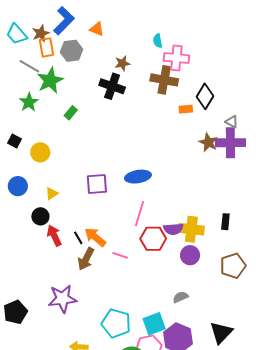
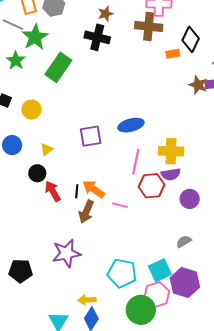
green rectangle: (71, 113) -> (58, 67), size x2.0
yellow cross: (191, 229) -> (171, 151), moved
black line: (78, 238) -> (77, 191), turned 40
black pentagon: (15, 312) -> (21, 271), turned 30

